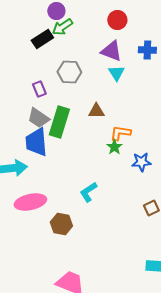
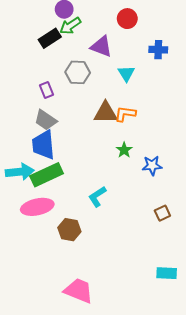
purple triangle: (111, 51) -> (101, 47), moved
brown triangle: (96, 111) -> (106, 113), size x1.4
green rectangle: (59, 122) -> (47, 175), moved, turned 48
orange L-shape: (120, 133) -> (125, 114), moved

